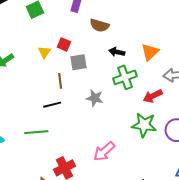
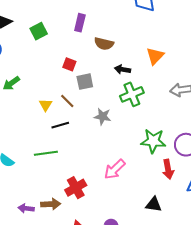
yellow triangle: (45, 52) -> (46, 105), moved
orange triangle: (150, 52) -> (155, 56), moved
brown line: (60, 81) -> (67, 101), turned -35
red arrow: (153, 96) -> (168, 169), moved, turned -72

